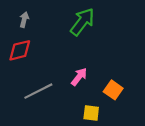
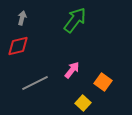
yellow square: (91, 113) -> (83, 103), turned 35

